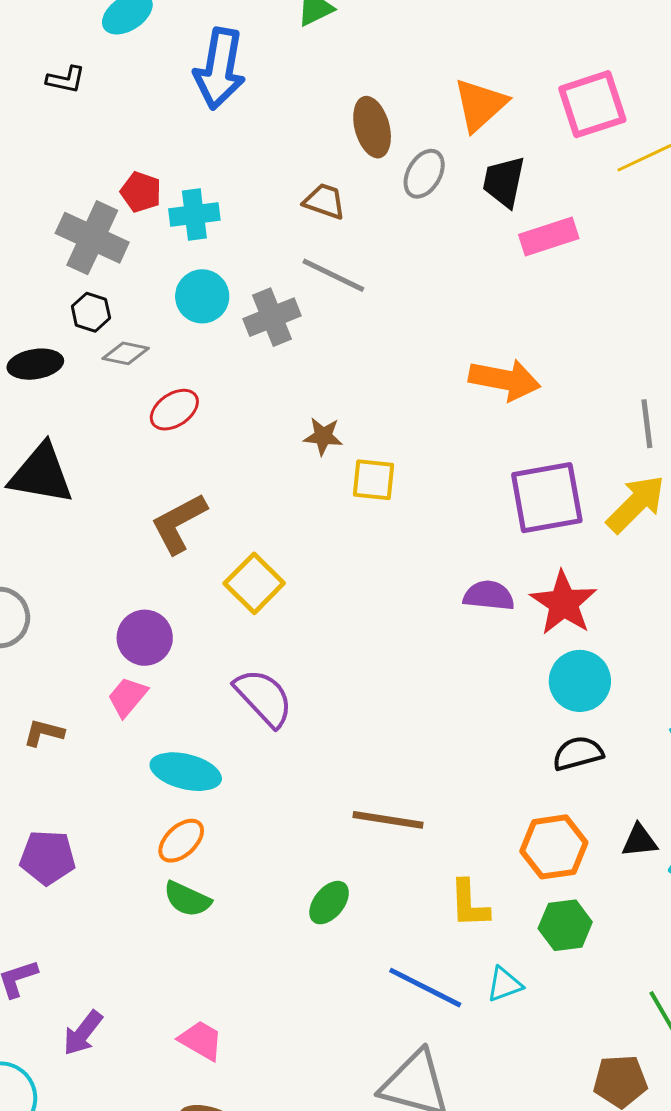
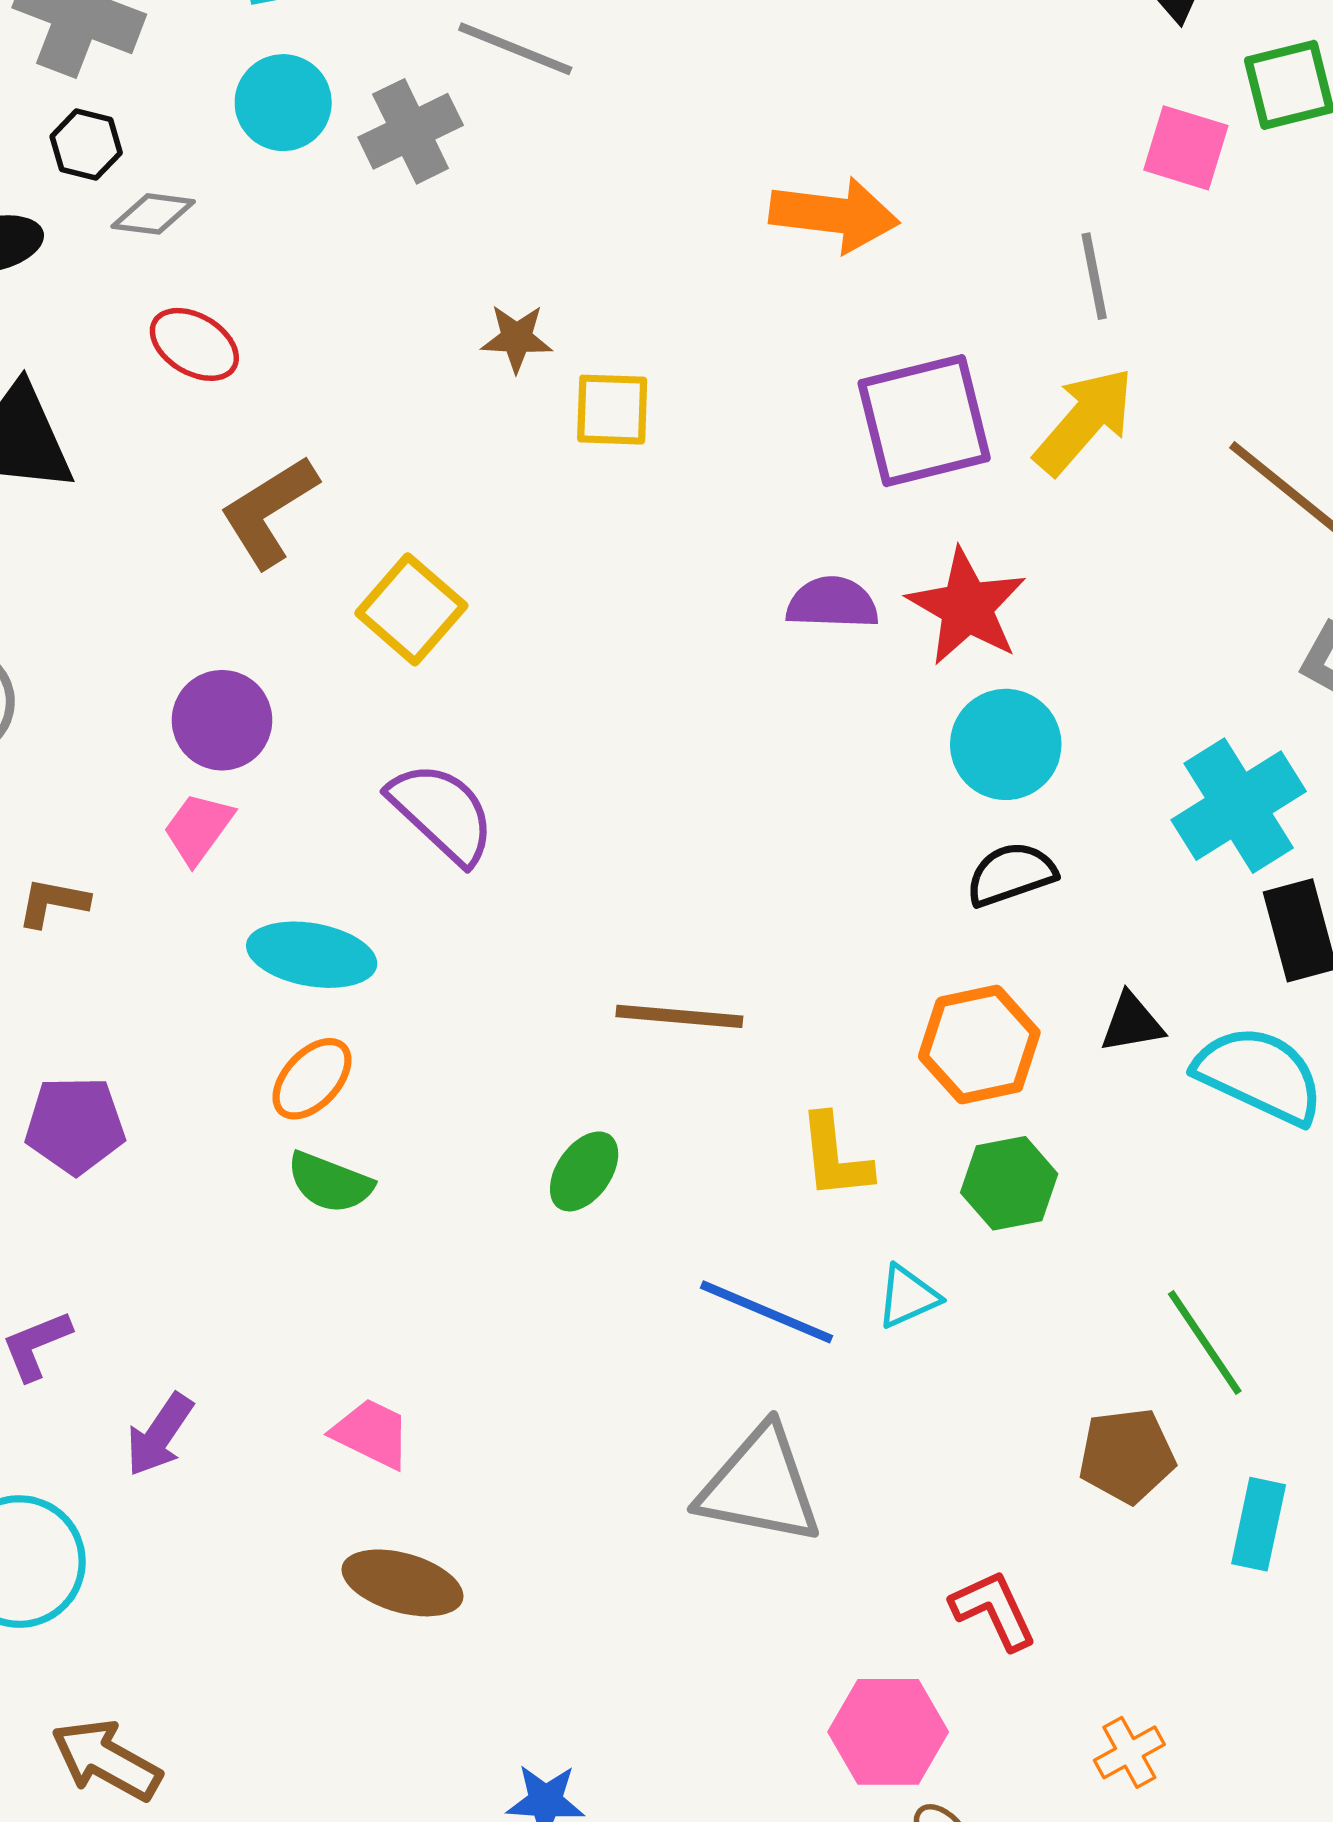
red ellipse: (174, 410) -> (194, 344), moved, turned 69

